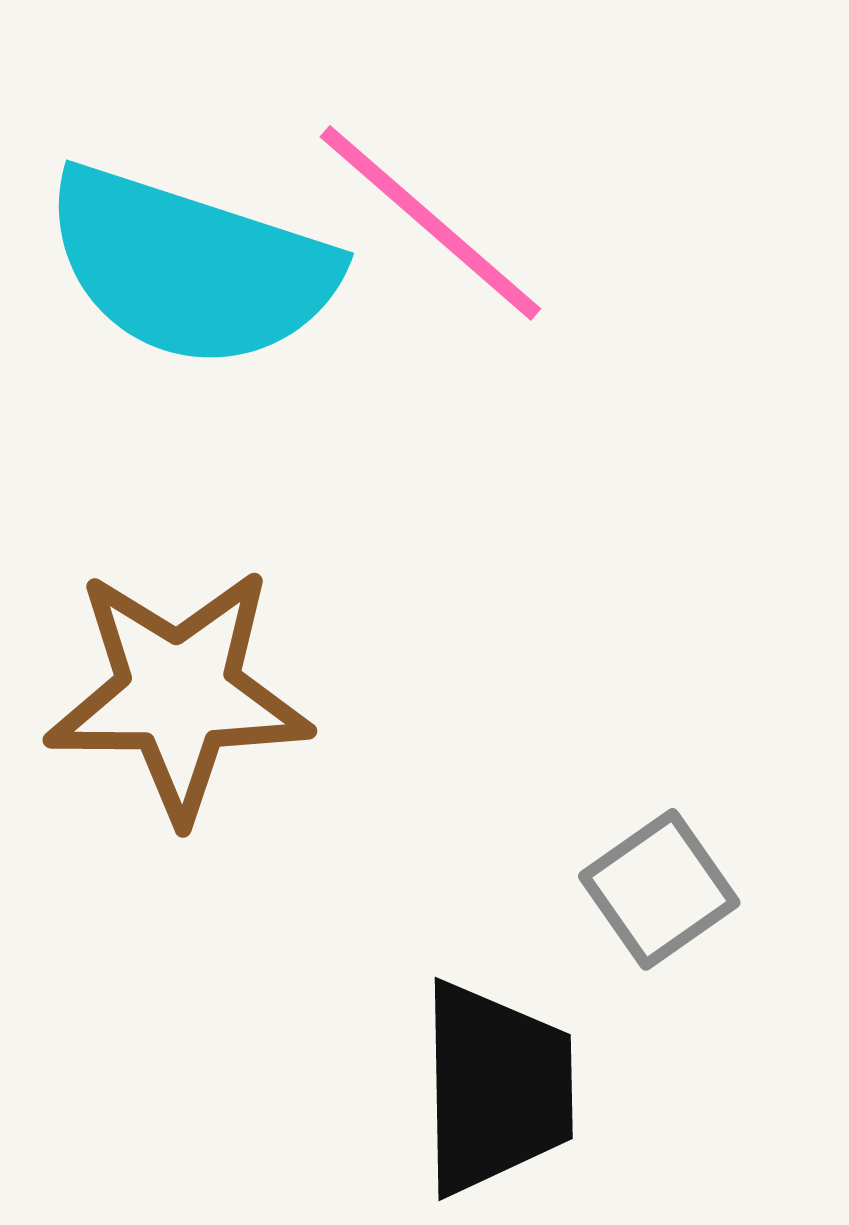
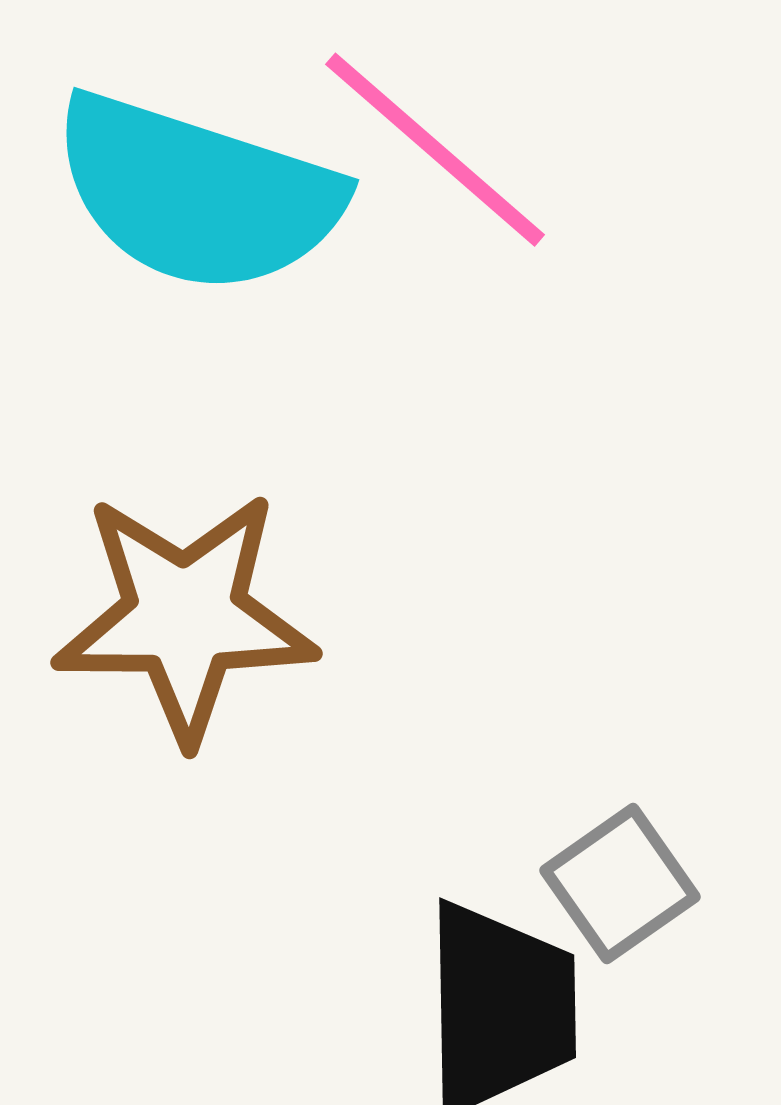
gray square: (659, 889) -> (620, 884), moved

